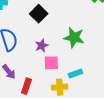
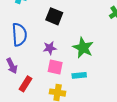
black square: (39, 14) -> (54, 16), turned -36
cyan rectangle: (75, 74) -> (79, 75), moved

